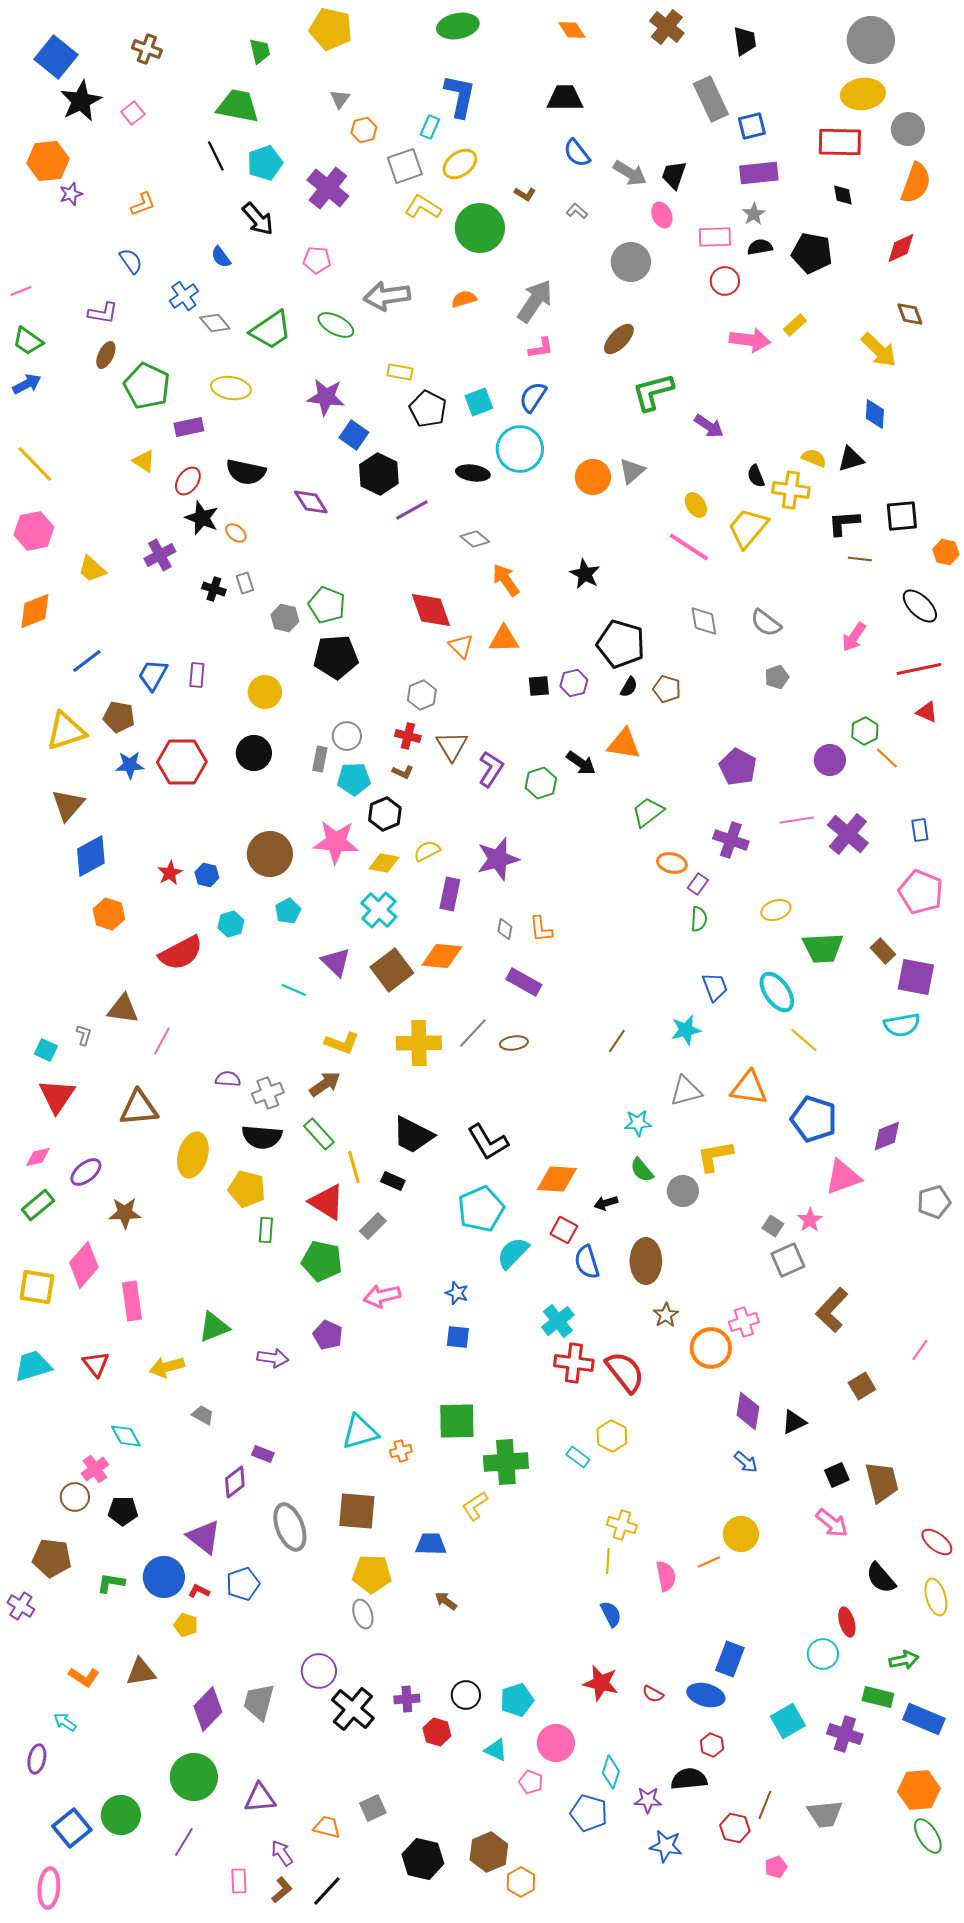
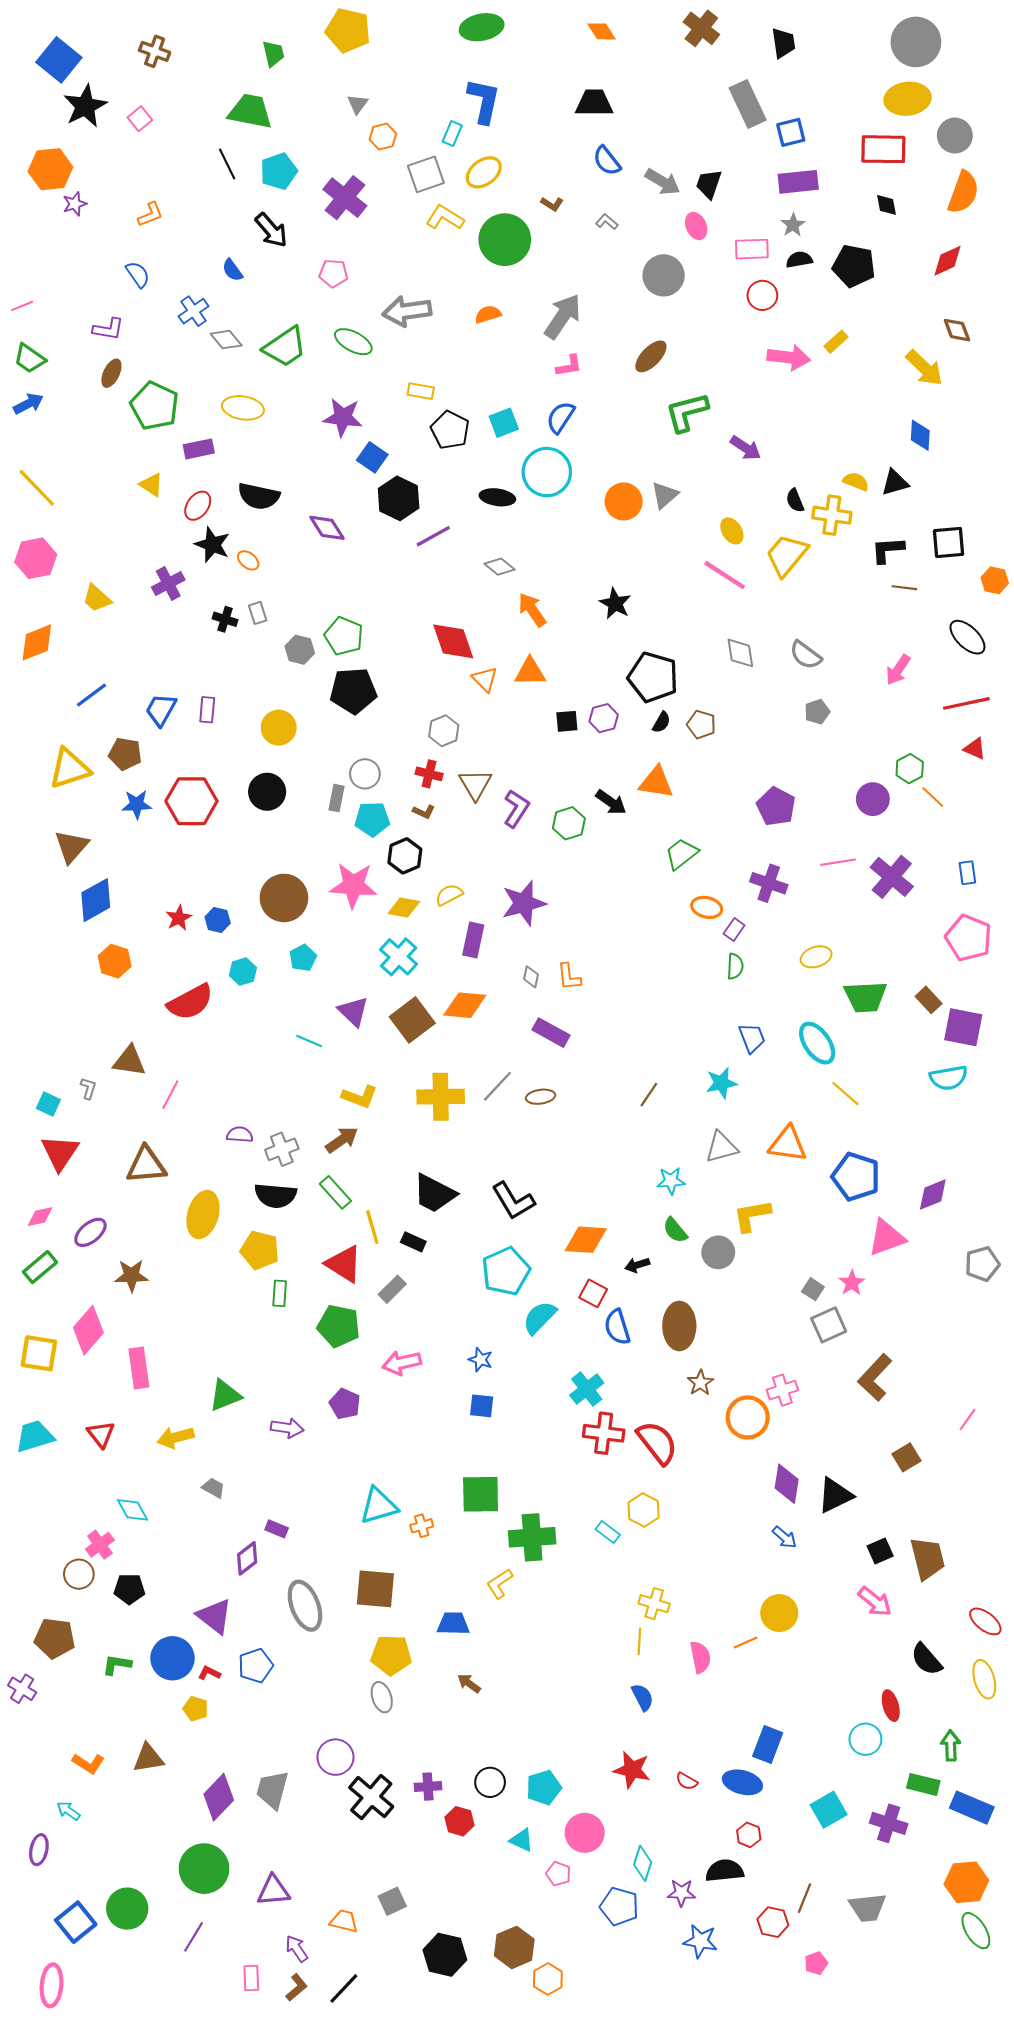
black triangle: (794, 1422) -> (835, 1495), size x1.4
green arrow: (904, 1660) -> (951, 1746), turned -80

